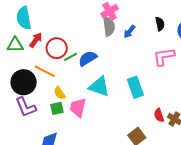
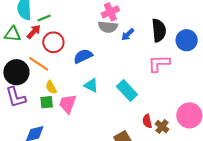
black semicircle: (160, 24) -> (159, 30), size x1.6
gray semicircle: (109, 26) -> (108, 27), turned 96
green line: (70, 57) -> (44, 18), moved
cyan triangle: (99, 87) -> (91, 85), size x0.7
cyan rectangle: (135, 87) -> (127, 91), turned -30

